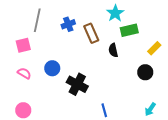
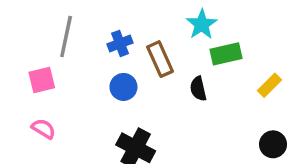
blue circle: (52, 68) -> (123, 87), moved
black circle: (145, 72) -> (273, 144), moved

